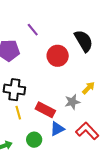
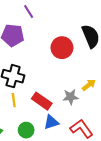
purple line: (33, 30) -> (29, 12), moved

